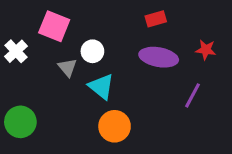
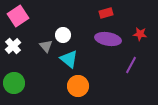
pink square: (54, 26) -> (18, 16), moved, turned 35
white cross: (16, 51) -> (13, 46), moved

